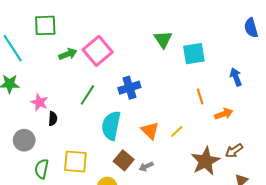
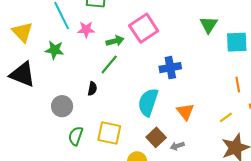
green arrow: (68, 54) -> (115, 41), moved
green line: (87, 95) -> (109, 64), moved
pink star: (39, 102) -> (86, 29), moved, turned -30
yellow line: (177, 131) -> (226, 117), moved

